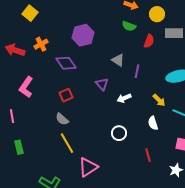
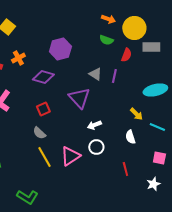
yellow circle: (157, 14) -> (134, 28), size x1.5
purple diamond: (66, 63) -> (43, 77), turned -40
purple line: (137, 71) -> (114, 76), moved
purple triangle: (102, 84) -> (79, 98), size x1.6
white arrow: (124, 98) -> (94, 125), moved
pink triangle: (88, 167) -> (70, 156), moved

